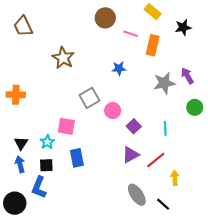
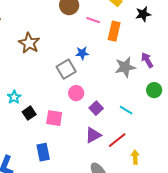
gray square: (89, 98) -> (66, 69), moved
pink square: (66, 126) -> (54, 118), moved
cyan line: (165, 128) -> (126, 110), turned -56
cyan star: (47, 142) -> (14, 97), moved
blue rectangle: (77, 158) -> (43, 152), moved
black square: (46, 165) -> (29, 113), moved, turned -32

